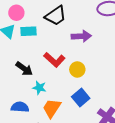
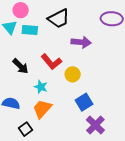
cyan star: (39, 88) -> (41, 87), moved
blue square: (81, 98) -> (84, 102), moved

